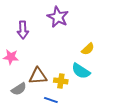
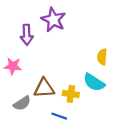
purple star: (58, 17) -> (53, 20), moved
yellow semicircle: (88, 49) -> (102, 57), turned 136

